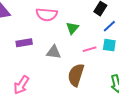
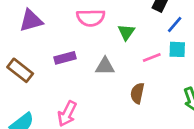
brown semicircle: (76, 75) -> (137, 93), size x0.7

